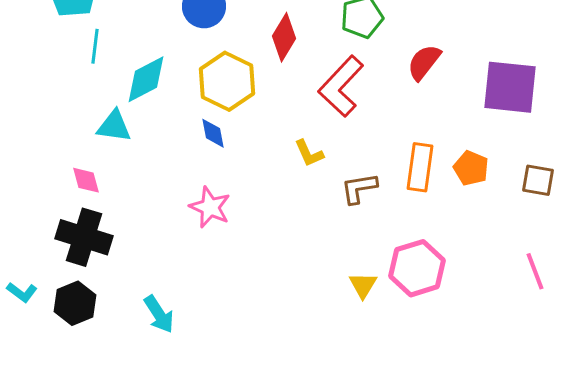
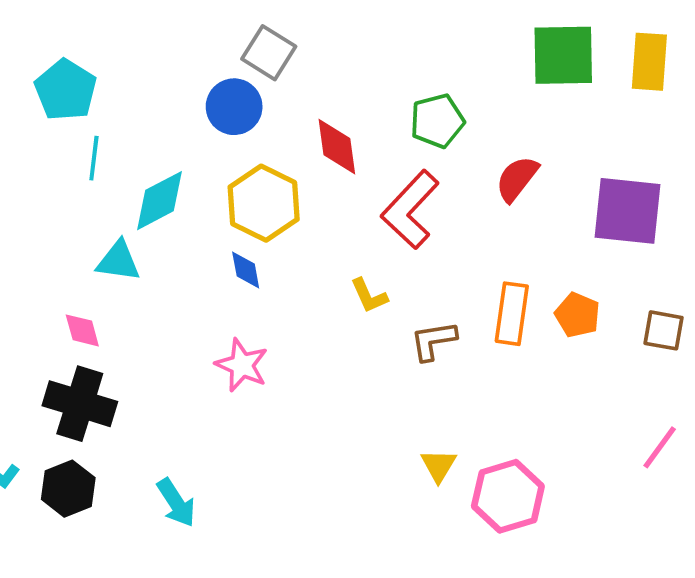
red diamond: (284, 37) -> (337, 147), turned -39
pink hexagon: (417, 268) -> (508, 496), moved
pink line: (535, 271) -> (660, 447), turned 57

